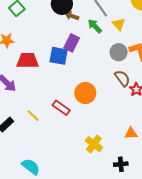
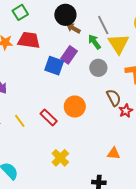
yellow triangle: (119, 24) -> (118, 44), size x1.6
gray circle: (119, 52) -> (98, 68), moved
red trapezoid: (27, 61) -> (29, 40), moved
yellow cross: (94, 144) -> (60, 158), moved

